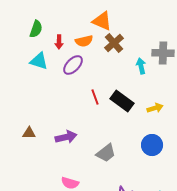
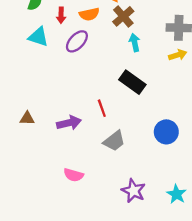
cyan arrow: (141, 66) -> (135, 42), moved
red line: (95, 97) -> (102, 108), moved
yellow arrow: (155, 108) -> (178, 55), moved

